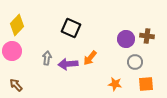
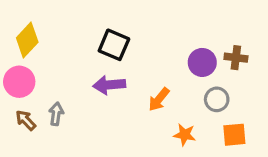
gray arrow: (47, 58) -> (56, 114), moved
orange arrow: (90, 58) -> (159, 99), moved
purple arrow: (68, 64) -> (109, 85), moved
brown arrow: (16, 85) -> (26, 120), moved

